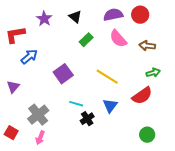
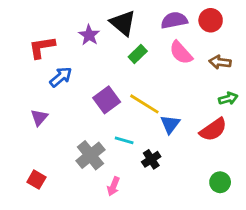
black triangle: (75, 17) -> (123, 23), size x1.5
purple star: (44, 19) -> (89, 35), moved
yellow line: (107, 77) -> (144, 104), moved
blue triangle: (110, 106) -> (170, 124), moved
gray cross: (38, 115) -> (90, 155), moved
black cross: (87, 119) -> (151, 159), moved
pink arrow: (40, 138) -> (113, 186), moved

